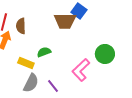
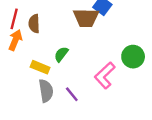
green semicircle: (44, 52) -> (61, 54), turned -32
gray semicircle: (31, 83) -> (46, 91), turned -36

